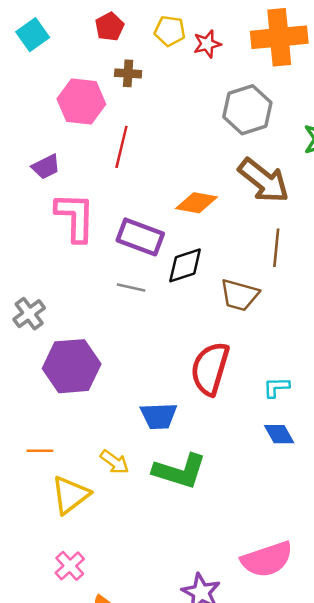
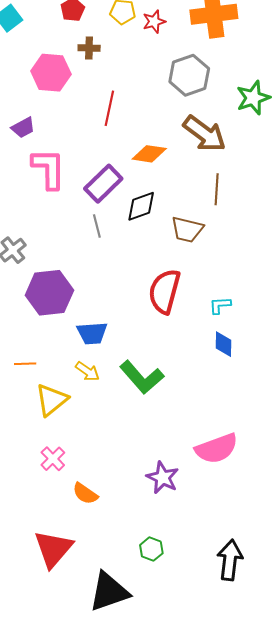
red line: (121, 147) -> (109, 108), moved
purple rectangle: (140, 237) -> (103, 184), turned -63
gray line: (131, 288) -> (97, 226), turned 65
blue trapezoid: (159, 416) -> (92, 333), moved
blue diamond: (279, 434) -> (224, 344), turned 32
green L-shape: (180, 471) -> (142, 377), turned 33

